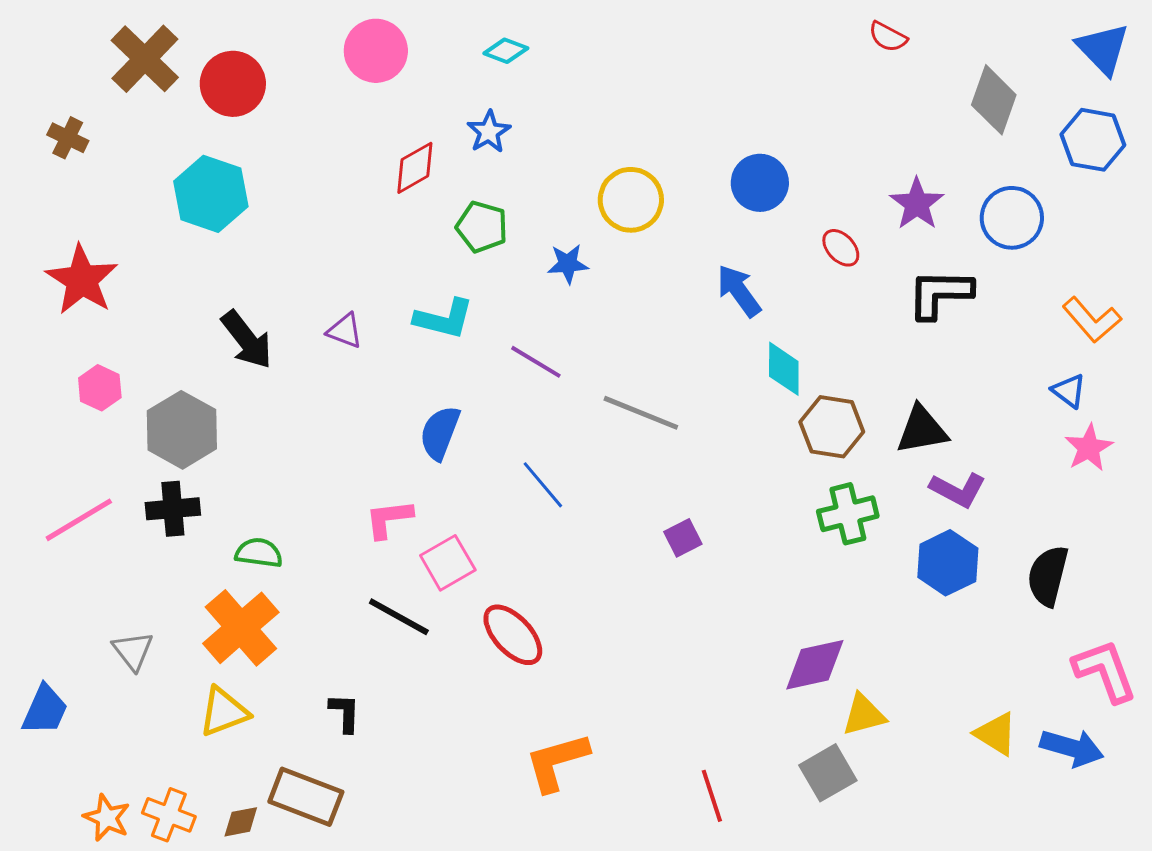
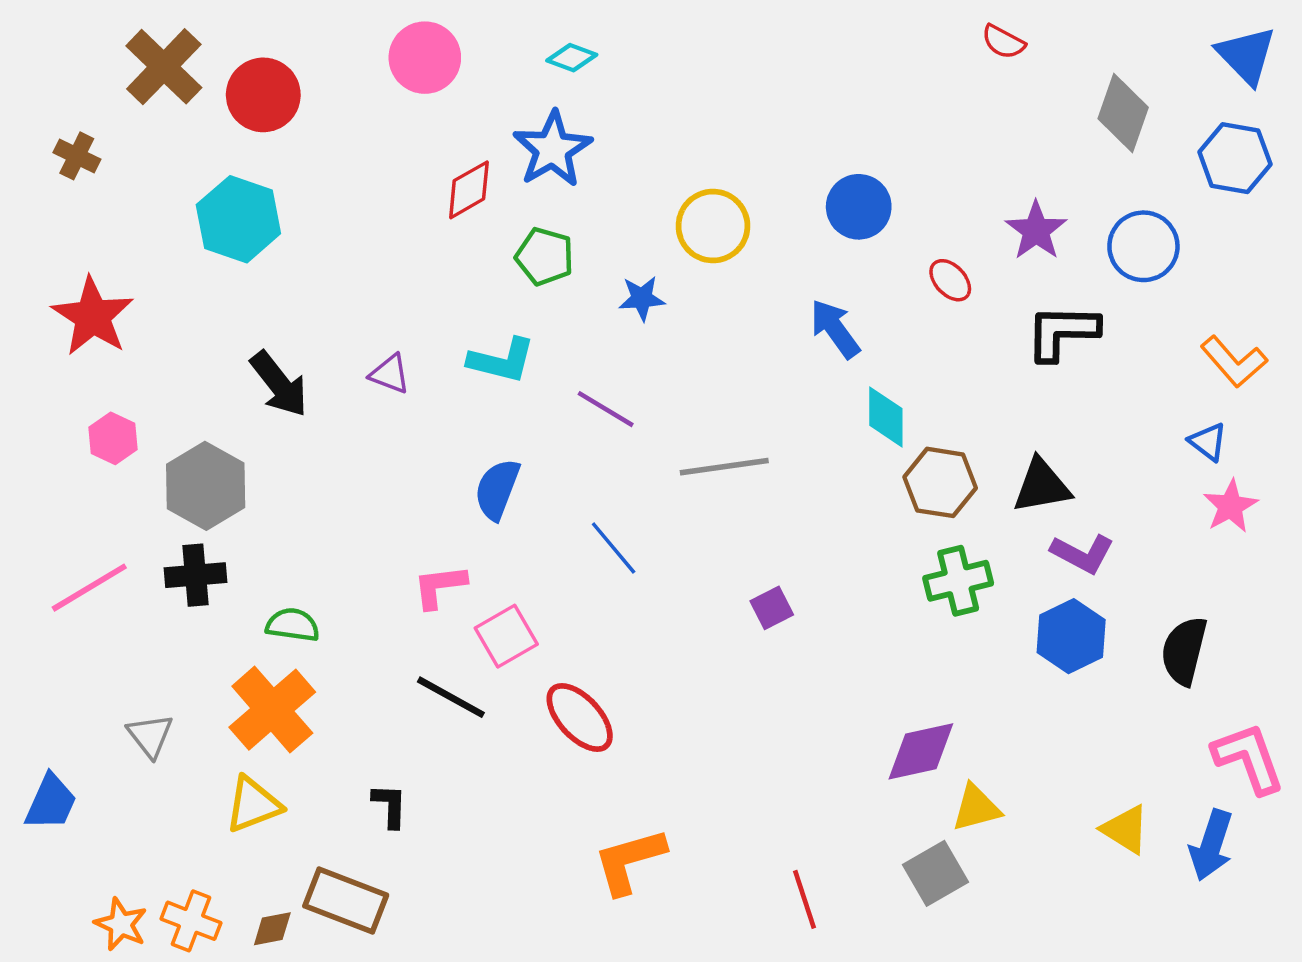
blue star: (489, 132) -> (553, 149), size x1.6
gray line: (641, 413) -> (724, 467), turned -30
blue arrow: (1072, 748) -> (1211, 845), turned 92

